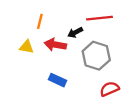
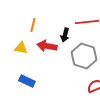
black arrow: (75, 32) -> (65, 35), turned -48
blue rectangle: (58, 80) -> (27, 81), moved

